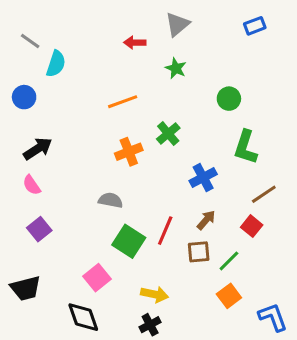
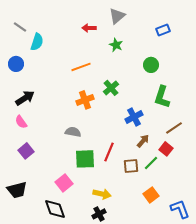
blue rectangle: (255, 26) -> (163, 30), moved
brown arrow: (206, 220) -> (143, 141), moved
green square: (129, 241) -> (85, 159), turned -35
green line: (229, 261) -> (151, 163), moved

